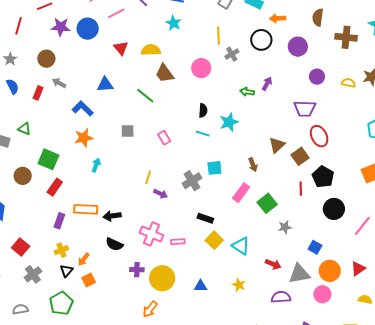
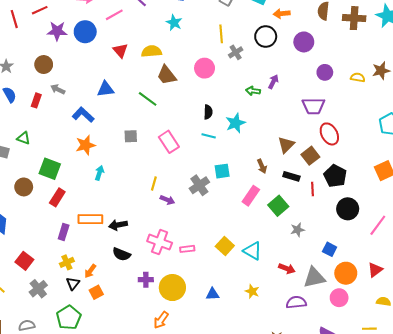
red line: (19, 26) -> (14, 19), moved, turned -30
brown cross: (346, 37) -> (354, 18), moved
pink rectangle: (164, 138) -> (169, 142), size x1.5
black rectangle: (205, 218) -> (291, 176), moved

